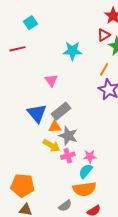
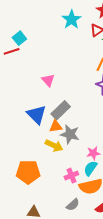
cyan square: (30, 23) -> (19, 38), moved
cyan star: (72, 51) -> (72, 19), moved, turned -30
pink cross: (68, 156) -> (71, 176), moved
orange pentagon: (22, 186) -> (28, 172), moved

